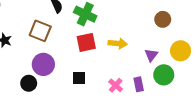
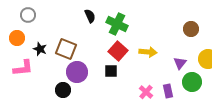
brown square: (40, 31) -> (66, 49), moved
red square: (86, 42) -> (118, 51), turned -36
black square: (79, 78) -> (111, 71), moved

